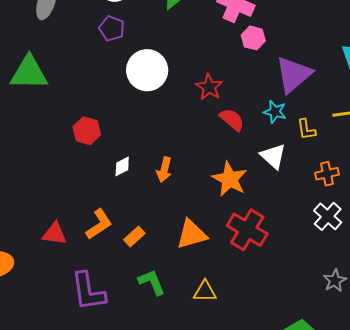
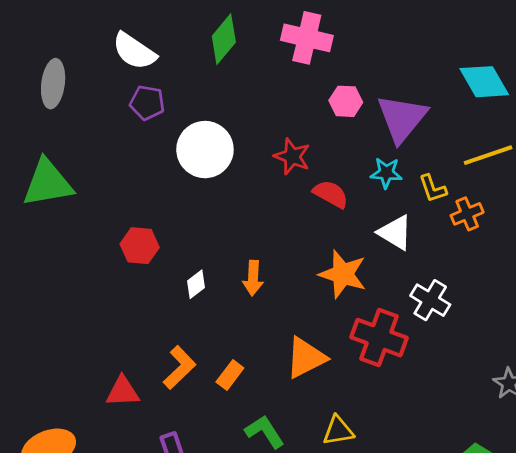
pink hexagon: (253, 38) -> (346, 101), moved
orange cross: (327, 174) -> (467, 214), moved
white cross: (328, 216) -> (430, 300), moved

